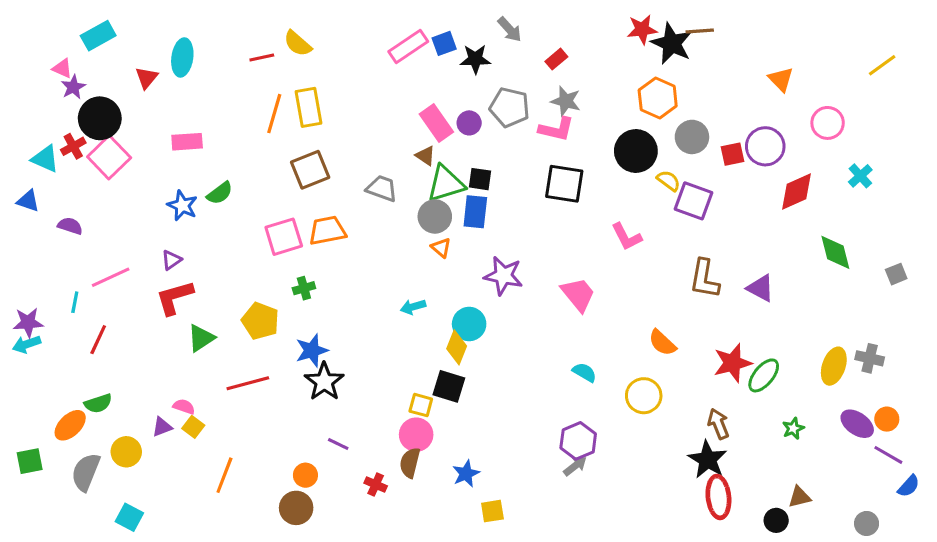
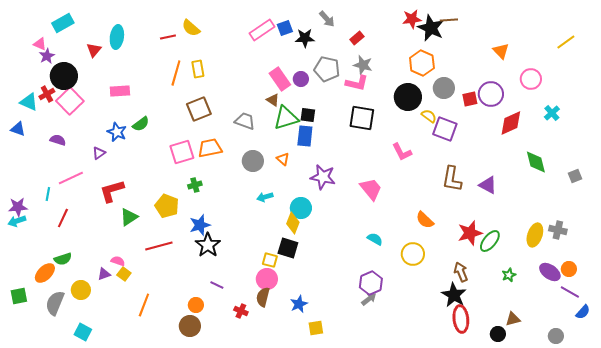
yellow rectangle: (309, 107) -> (198, 69), size x0.7
gray circle: (435, 216) -> (253, 161), moved
purple semicircle: (70, 226) -> (58, 140), moved
purple triangle: (171, 260) -> (99, 153), moved

